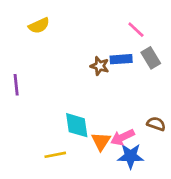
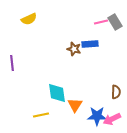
pink line: (136, 30) -> (101, 22), turned -56
gray rectangle: (151, 58) -> (115, 22), moved
brown semicircle: (156, 124) -> (116, 92), turned 72
pink arrow: (122, 137) -> (112, 119), moved

